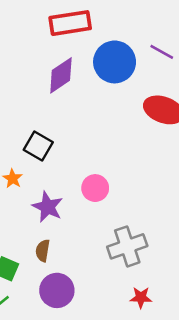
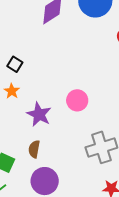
black square: (38, 146) -> (15, 64), moved, size x0.7

